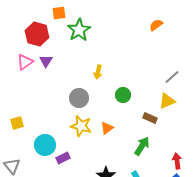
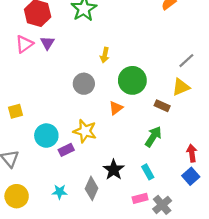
green circle: (123, 95) -> (132, 80), size x1.6
yellow star: (81, 126) -> (85, 131), moved
orange triangle: (107, 128) -> (116, 108), moved

